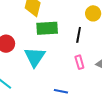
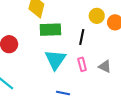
cyan triangle: (35, 57) -> (55, 60), moved

